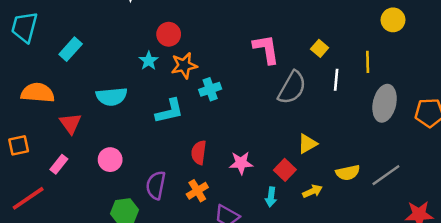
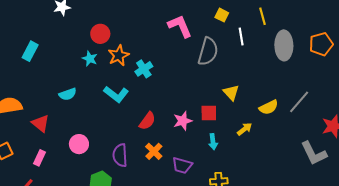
cyan rectangle: (71, 49) -> (30, 51), moved
cyan semicircle: (112, 97) -> (68, 94), size x0.7
cyan L-shape: (170, 111) -> (116, 94), turned 65
yellow triangle: (307, 144) -> (231, 93), turned -30
red semicircle: (199, 152) -> (147, 121), turned -138
red square: (285, 170) -> (209, 113), moved, turned -30

